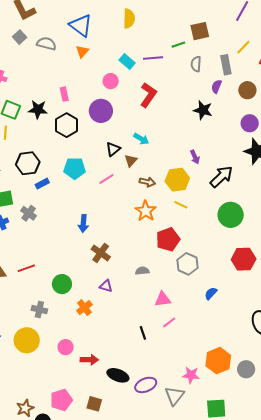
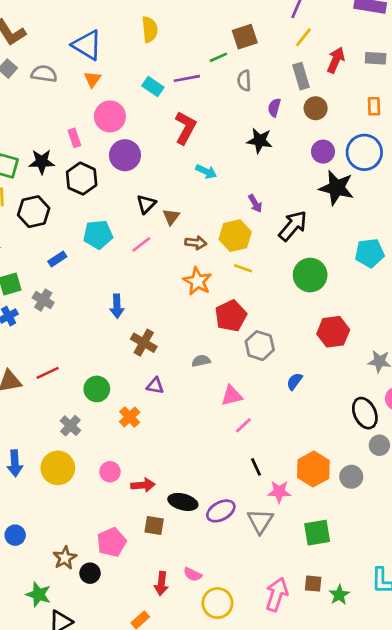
yellow line: (243, 47) -> (303, 37), moved
gray rectangle: (226, 65) -> (301, 76), moved
pink circle: (111, 81) -> (110, 116), moved, size x1.5
cyan arrow: (141, 139) -> (206, 171), moved
black hexagon: (28, 163) -> (34, 212), moved
gray cross: (39, 310) -> (70, 426), turned 35
black line: (143, 333) -> (256, 467), moved
brown square: (94, 404) -> (154, 526), moved

